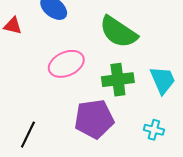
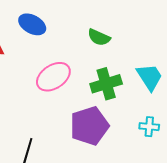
green semicircle: (118, 32) -> (99, 37), size x0.6

